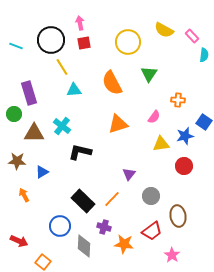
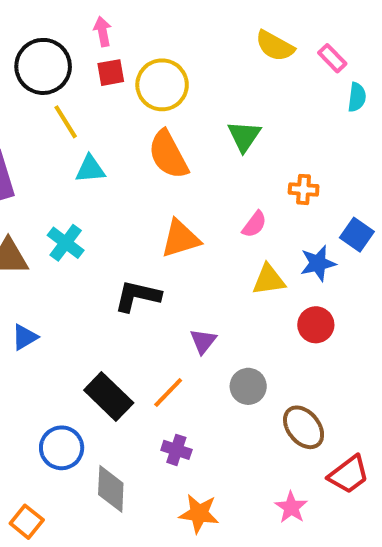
yellow circle: (128, 42) -> (162, 85), moved
black L-shape: (80, 152) -> (137, 296), moved
brown ellipse: (178, 216) -> (304, 427), turned -30
purple cross: (104, 227) -> (176, 450), moved
red trapezoid: (152, 231) -> (349, 475), moved
orange star: (124, 244) -> (199, 513), moved

